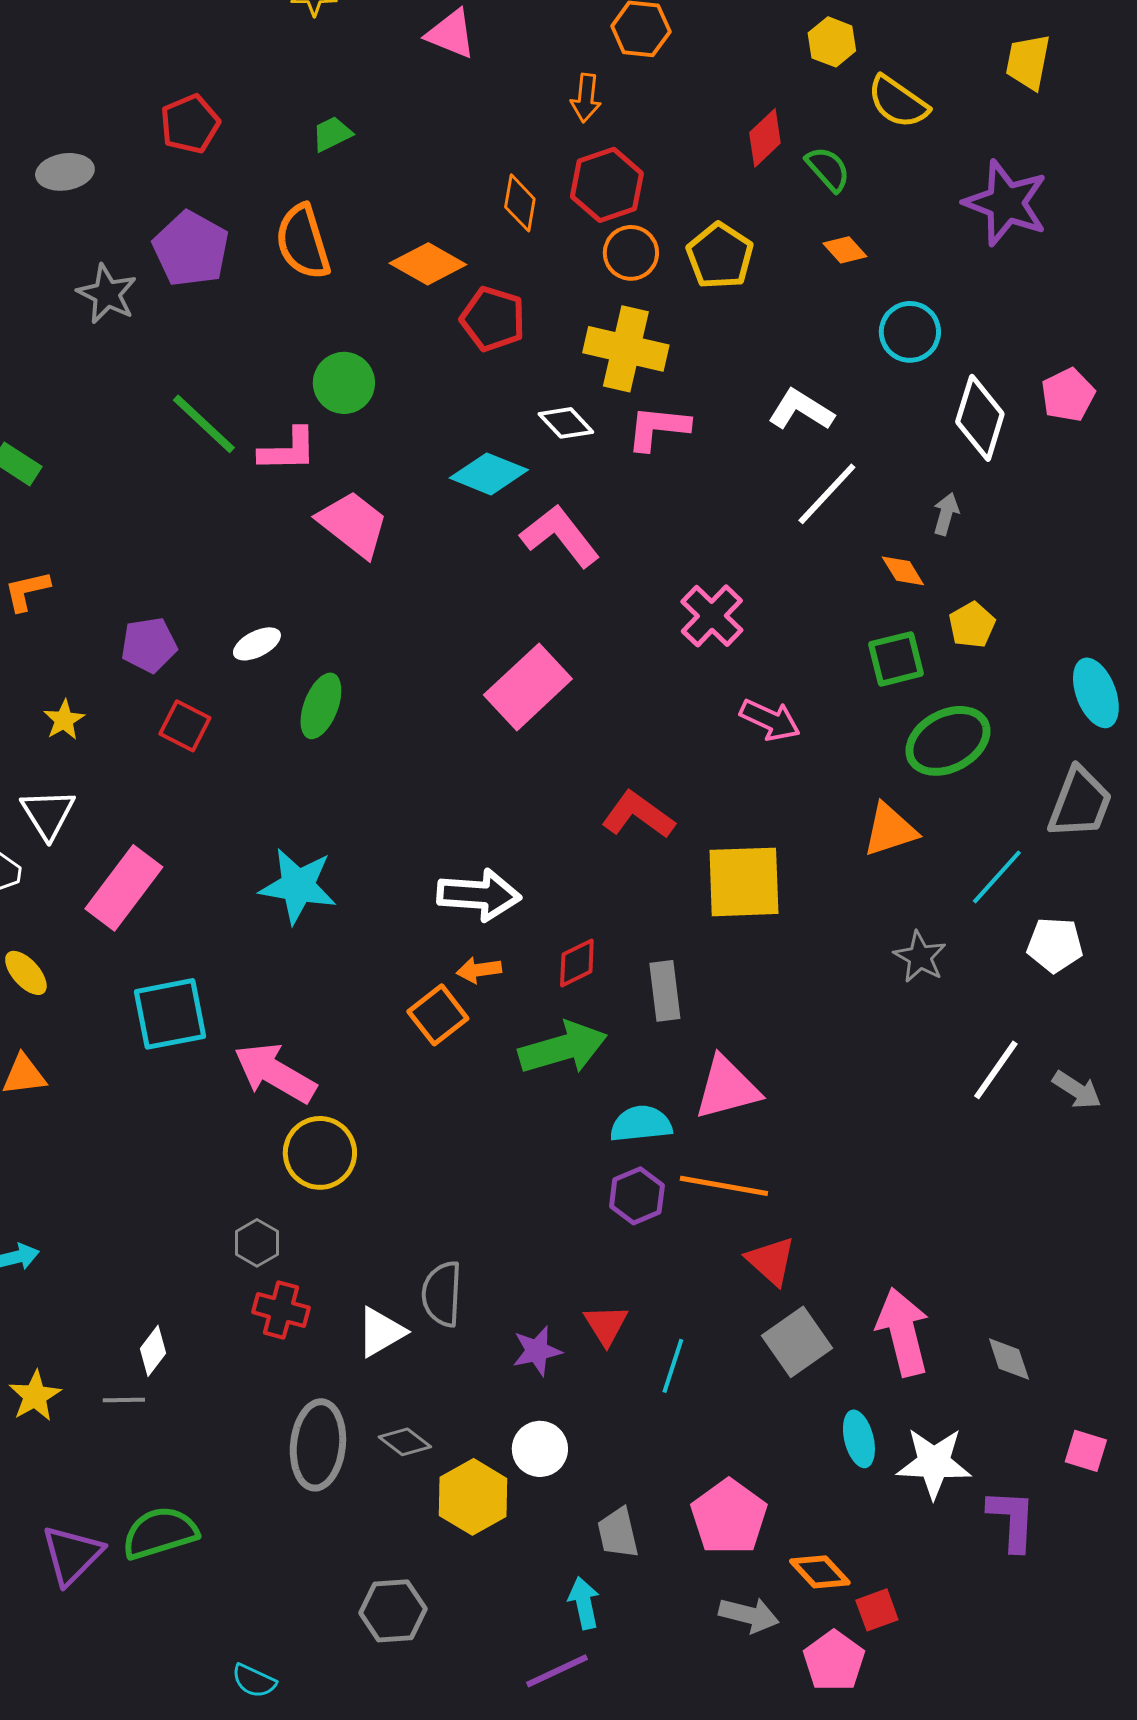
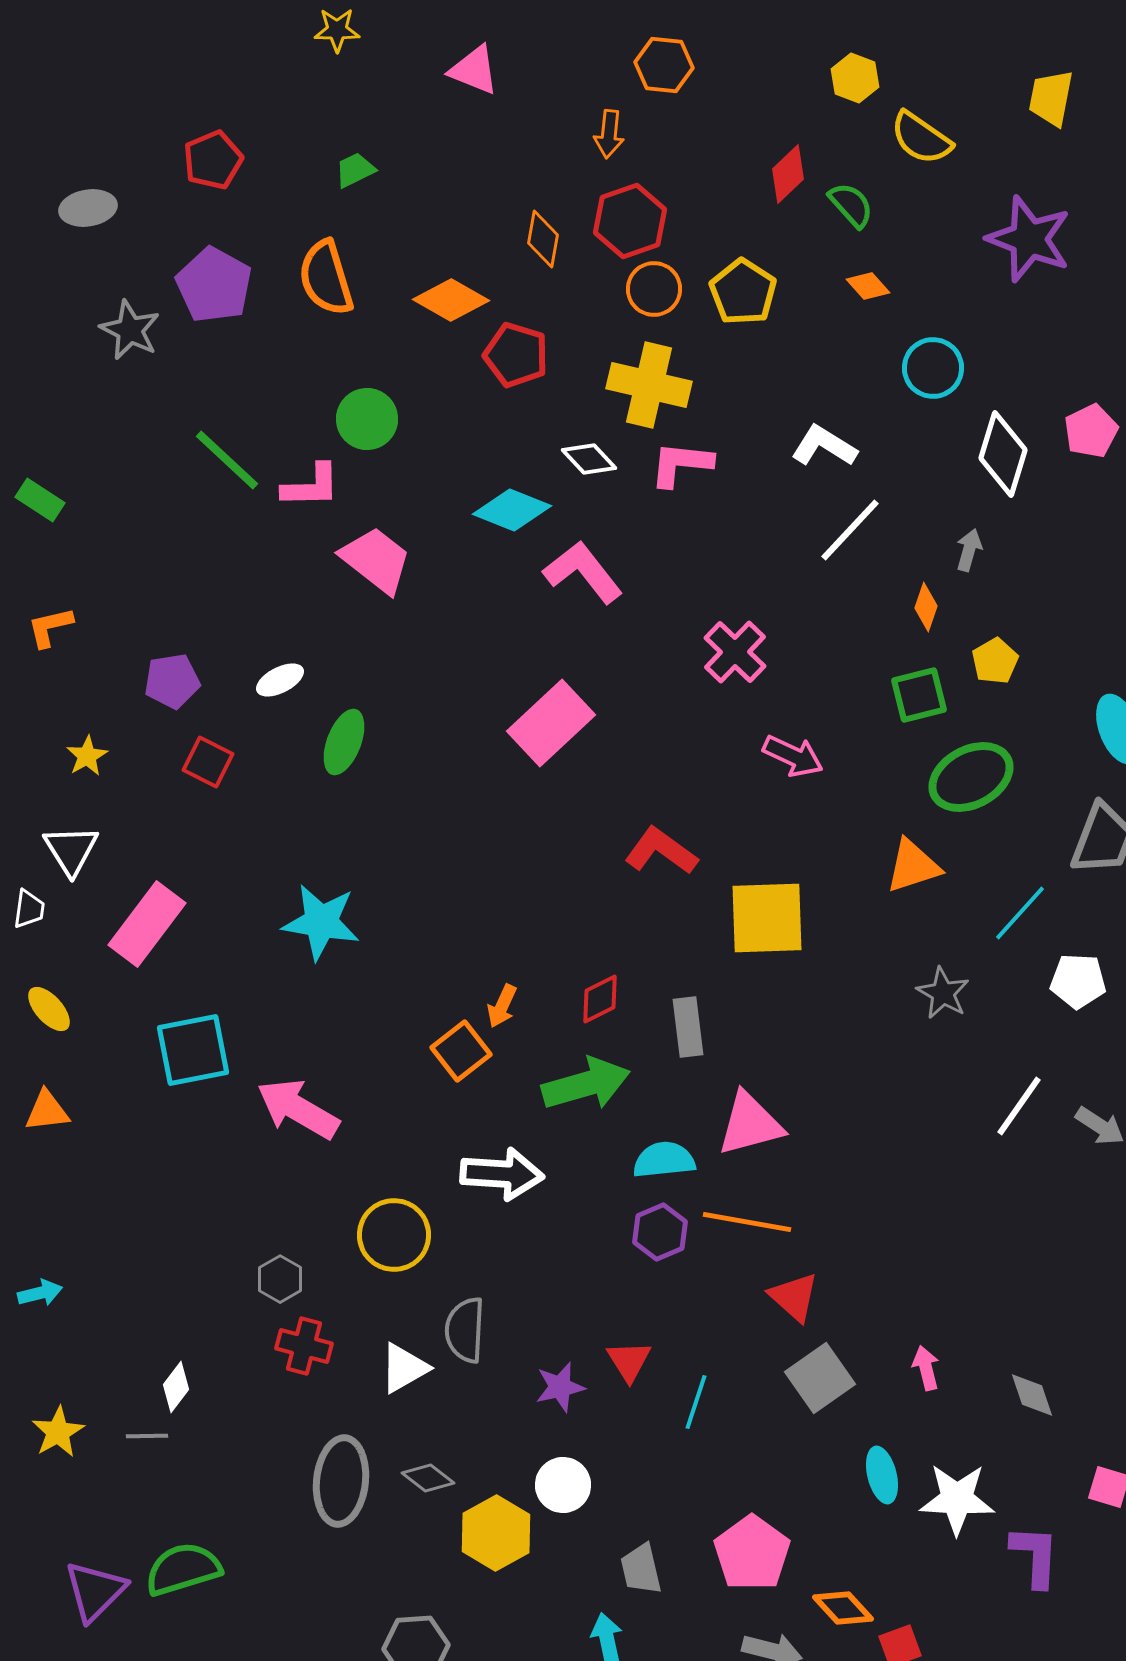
orange diamond: (903, 571) -> (926, 607), turned 51
white arrow: (479, 895) -> (502, 1174), moved
orange arrow: (479, 970) -> (502, 1006), turned -57
yellow circle: (320, 1153) -> (394, 1235), moved
pink arrow: (903, 1332) -> (926, 1368), size x0.5

